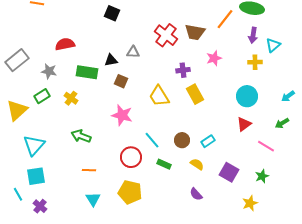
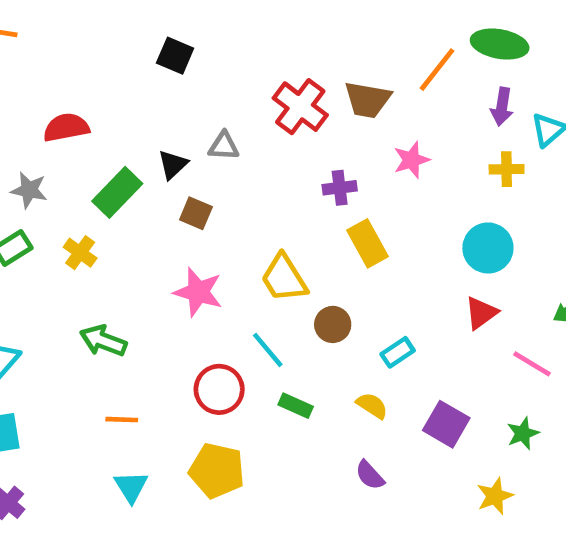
black triangle: (111, 60) -> (173, 165), turned -32
green rectangle: (87, 72) -> (117, 192), turned -55
yellow trapezoid: (159, 96) -> (284, 278), moved
brown circle: (182, 140) -> (333, 324), moved

